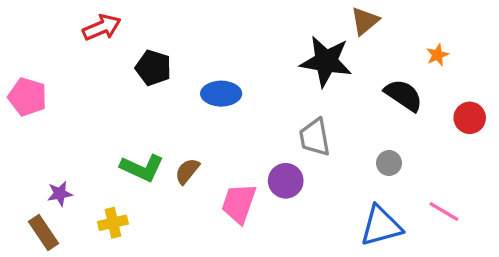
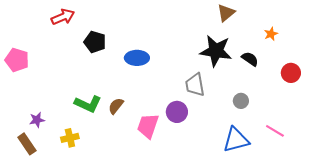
black star: (326, 61) -> (216, 51), moved
black semicircle: (404, 95) -> (250, 59), size x0.7

